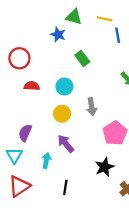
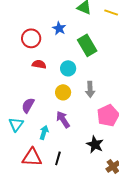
blue star: (58, 34) -> (59, 28), moved
green rectangle: (82, 59) -> (87, 45), size x1.5
black star: (104, 167) -> (95, 144), turned -30
red triangle: (19, 186) -> (32, 157), moved, turned 30

